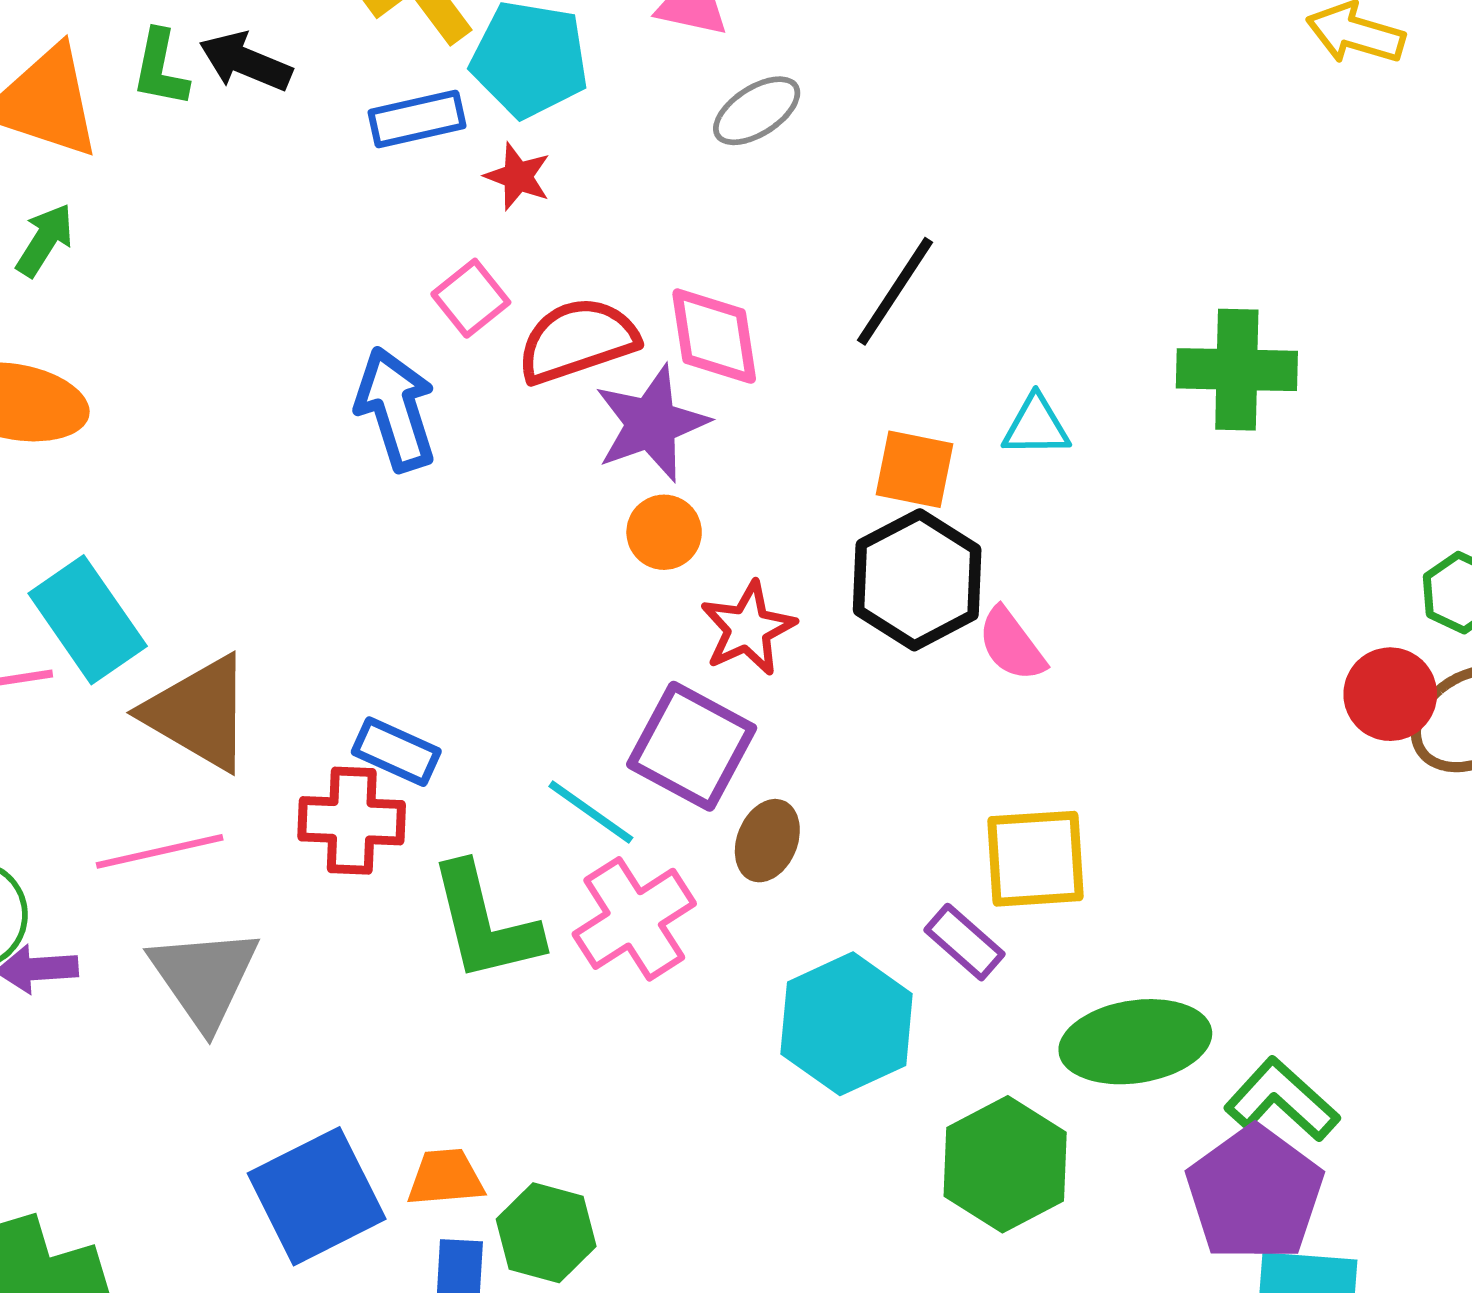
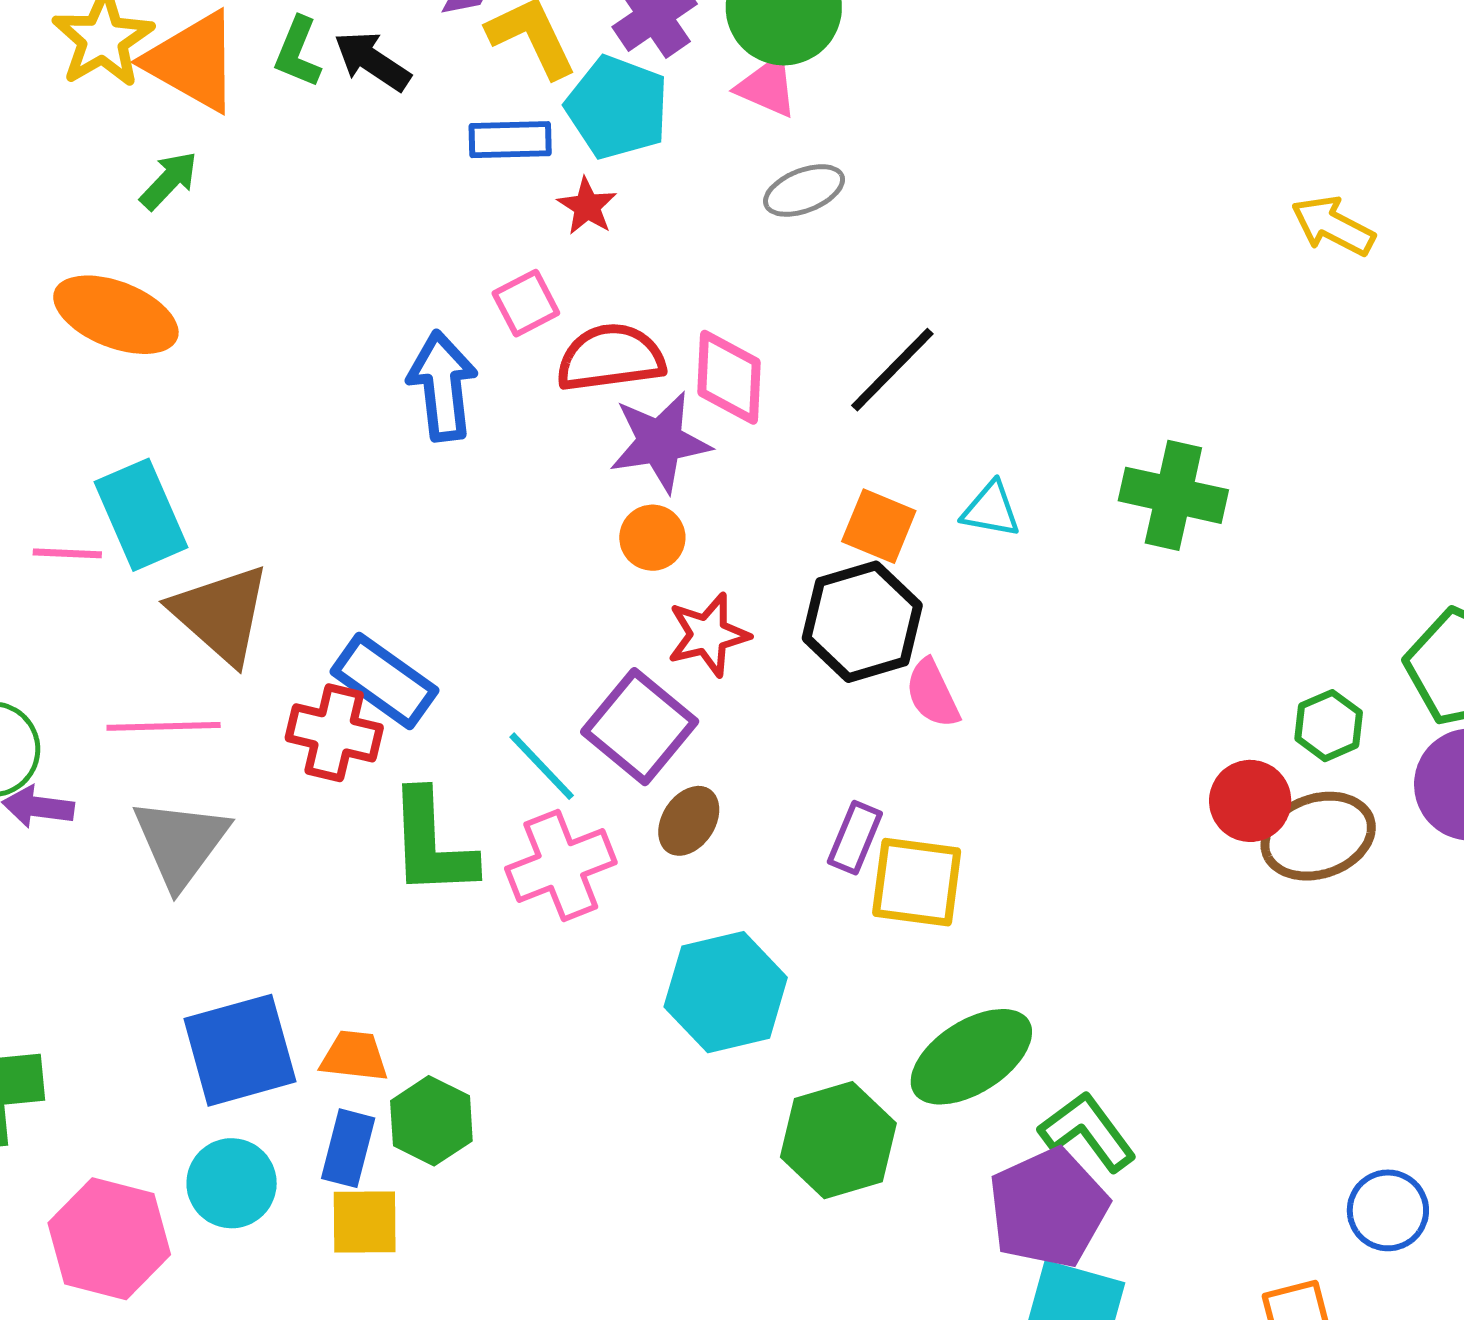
blue rectangle: (396, 752) -> (384, 681), size x1.4
purple rectangle: (965, 942) -> (855, 838), moved, turned 60
green ellipse: (1135, 1042) -> (971, 1057), turned -35

